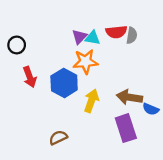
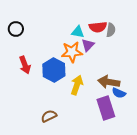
purple triangle: (80, 37) -> (88, 45), moved
black circle: (17, 45) -> (16, 29), moved
blue semicircle: (151, 109) -> (119, 93), moved

